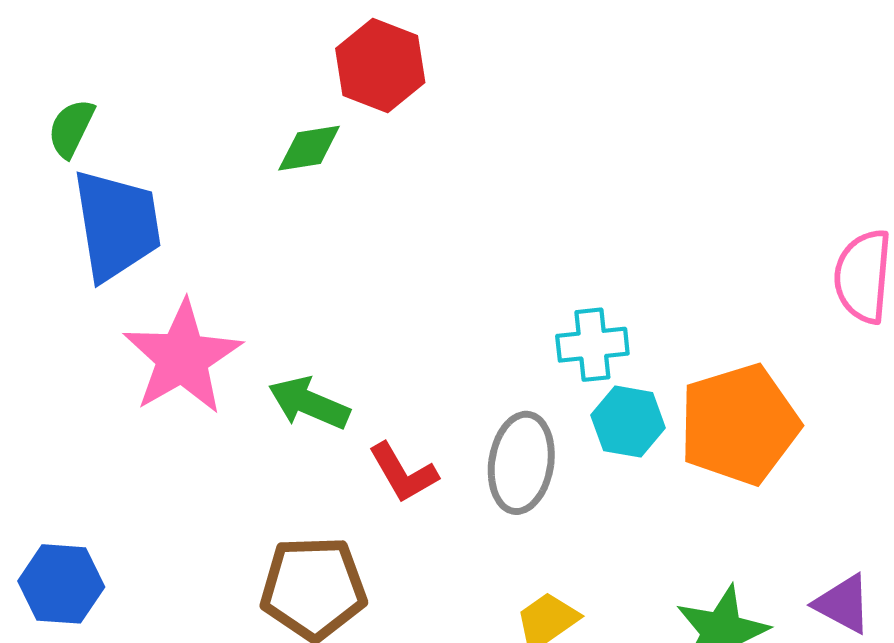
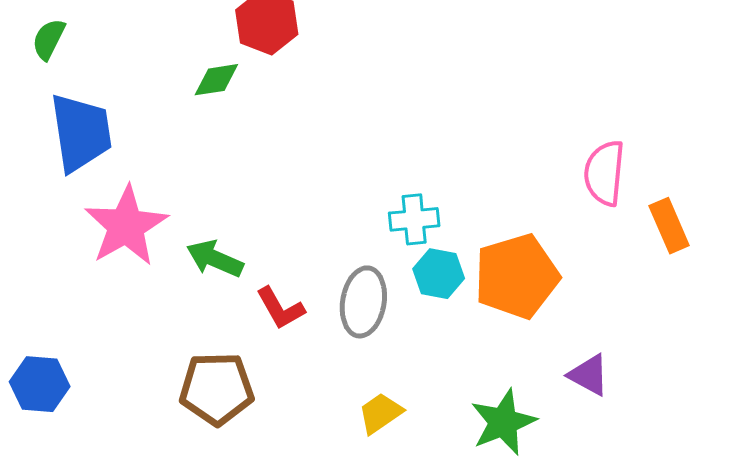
green semicircle: (71, 128) -> (49, 39), moved
purple triangle: (843, 604) -> (589, 375), moved

